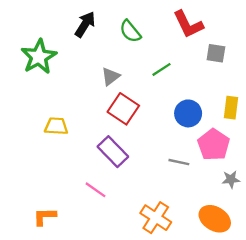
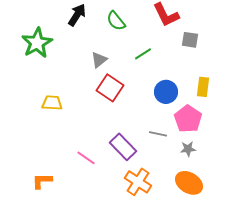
purple rectangle: (113, 152) -> (123, 147), moved
gray star: (231, 179) -> (188, 149), moved

